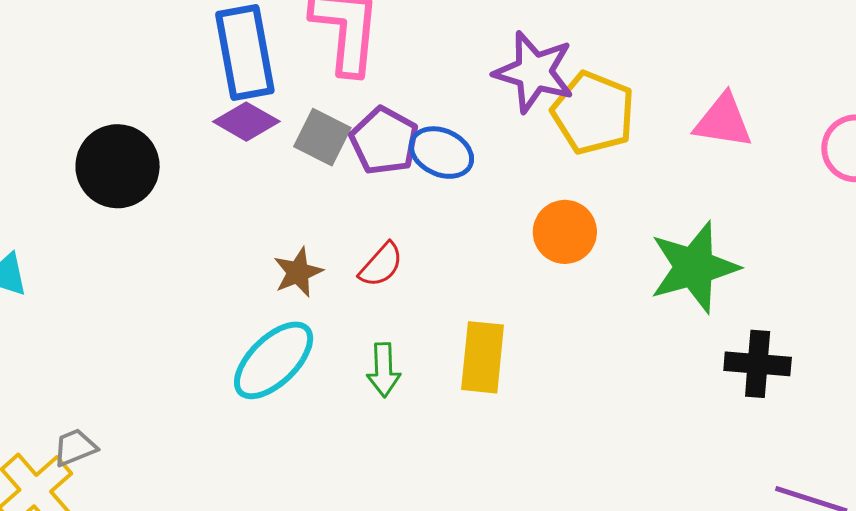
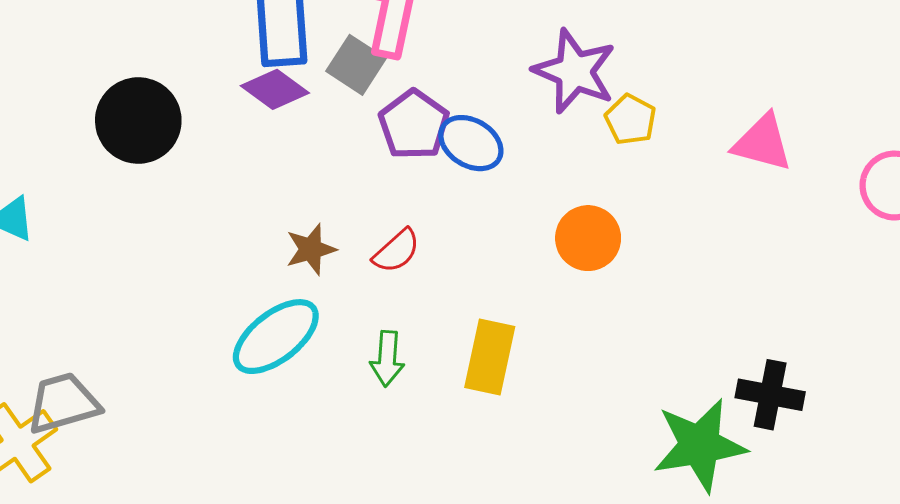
yellow pentagon: (593, 113) -> (631, 120), size x0.6
gray square: (322, 137) -> (356, 65), moved
green star: (694, 267) -> (700, 445), moved
gray trapezoid: (75, 447) -> (63, 403), size x1.6

